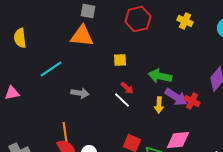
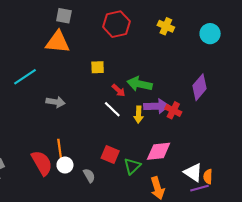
red arrow: (127, 88) -> (119, 90), moved
purple arrow: (176, 97) -> (156, 106), turned -35
white line: (122, 100) -> (112, 109), moved
orange line: (65, 132) -> (60, 149), moved

